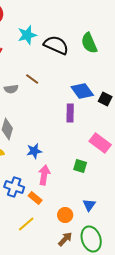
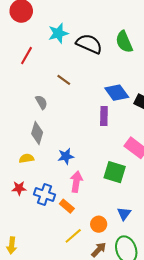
gray semicircle: (11, 89) -> (41, 102), moved, turned -112
green square: (80, 166) -> (115, 172), size x1.5
yellow line: (26, 224) -> (73, 236), moved

